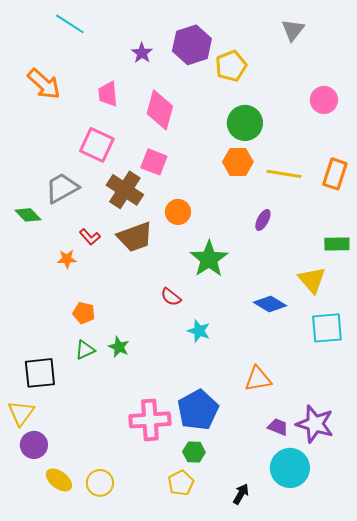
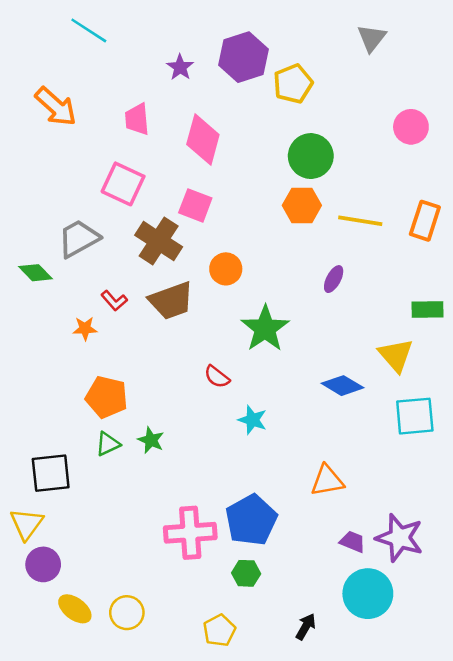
orange pentagon: (84, 313) -> (107, 397), size x1.5
yellow pentagon: (181, 483) -> (219, 630), moved

